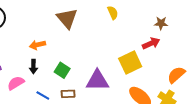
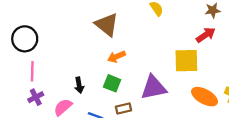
orange arrow: (37, 45) -> (116, 57), moved
yellow square: (130, 62) -> (186, 61), turned 35

